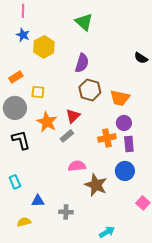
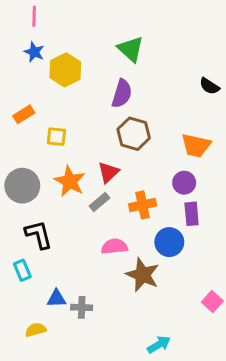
green triangle: (84, 22) -> (131, 49), moved
orange trapezoid: (120, 98) -> (196, 146), moved
gray circle: (15, 108) -> (22, 186), moved
orange cross: (107, 138) -> (143, 205), moved
black L-shape: (21, 140) -> (39, 235), moved
blue circle: (125, 171) -> (169, 242), moved
gray cross: (66, 212) -> (82, 307), moved

